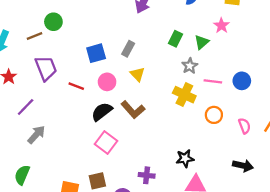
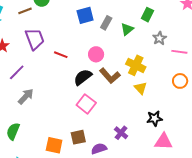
green triangle: (202, 42) -> (127, 29), moved
blue square: (96, 53) -> (85, 15), moved
yellow triangle: (137, 74) -> (141, 88), moved
pink circle: (107, 82) -> (96, 54), moved
yellow cross: (184, 95) -> (136, 65), moved
purple cross: (147, 175) -> (121, 133), turned 32

